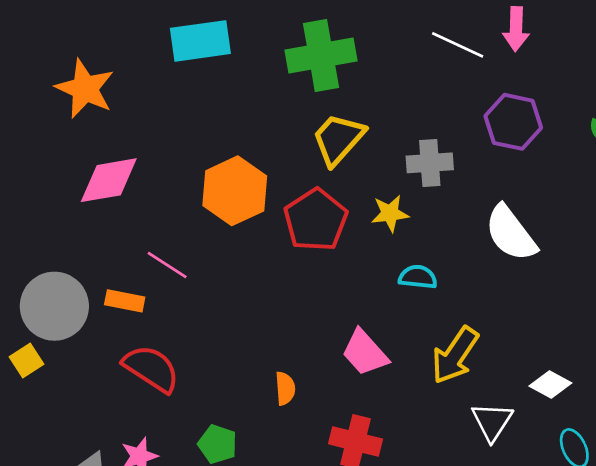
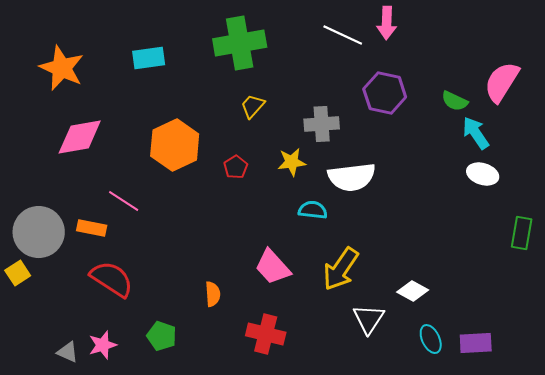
cyan rectangle: (200, 41) -> (149, 58), moved, size x0.7
yellow trapezoid: (338, 139) -> (253, 106), size x0.6
red pentagon: (316, 220) -> (236, 167), size x0.5
white semicircle: (511, 233) -> (352, 177), moved, turned -60

